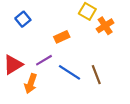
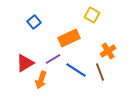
orange cross: (105, 26) -> (108, 51), moved
orange rectangle: (62, 37) -> (69, 38), size x1.5

